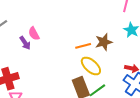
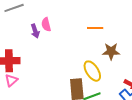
orange line: (83, 46) -> (95, 28), moved

